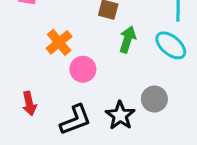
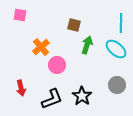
gray circle: (154, 99) -> (117, 85), moved

